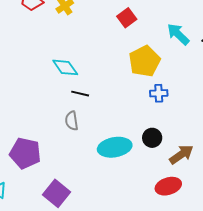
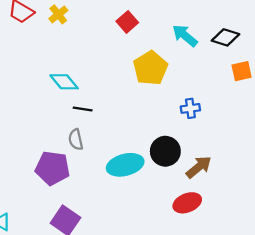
blue cross: (159, 93) -> (190, 108), moved
black circle: (152, 138) -> (165, 151), size x1.4
purple pentagon: (25, 153) -> (52, 168), moved

